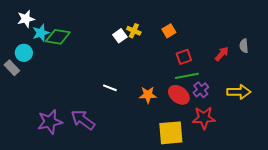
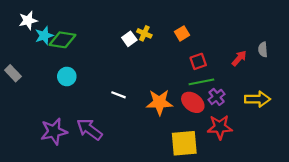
cyan circle: (24, 53) -> (67, 76), moved
orange star: (148, 95) -> (159, 102), size x1.4

